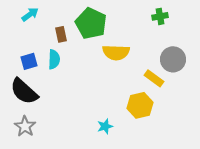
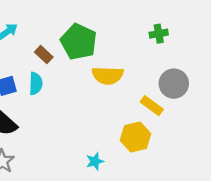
brown rectangle: (61, 34) -> (44, 55), turned -35

